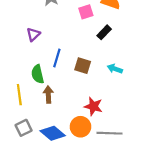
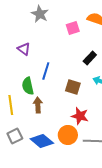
black rectangle: (104, 32) -> (90, 58), moved
purple triangle: (33, 34) -> (24, 49), turned -40
brown square: (83, 66) -> (73, 87), moved

